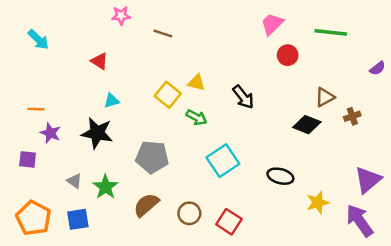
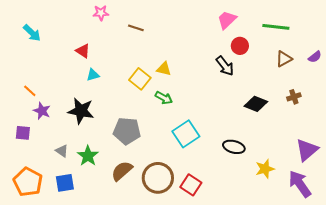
black arrow: (243, 97) -> (225, 66), moved
brown triangle: (325, 97) -> (284, 59), moved
cyan triangle: (111, 101) -> (93, 75), moved
orange line: (36, 109) -> (30, 91), turned 40
brown circle: (189, 213) -> (158, 178), size x1.6

